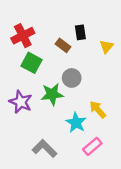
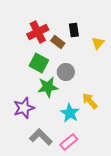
red cross: (23, 36) -> (38, 32), moved
green square: (32, 63) -> (39, 63), moved
purple star: (21, 102) -> (24, 108), moved, turned 30
pink rectangle: (92, 146) -> (69, 142), moved

